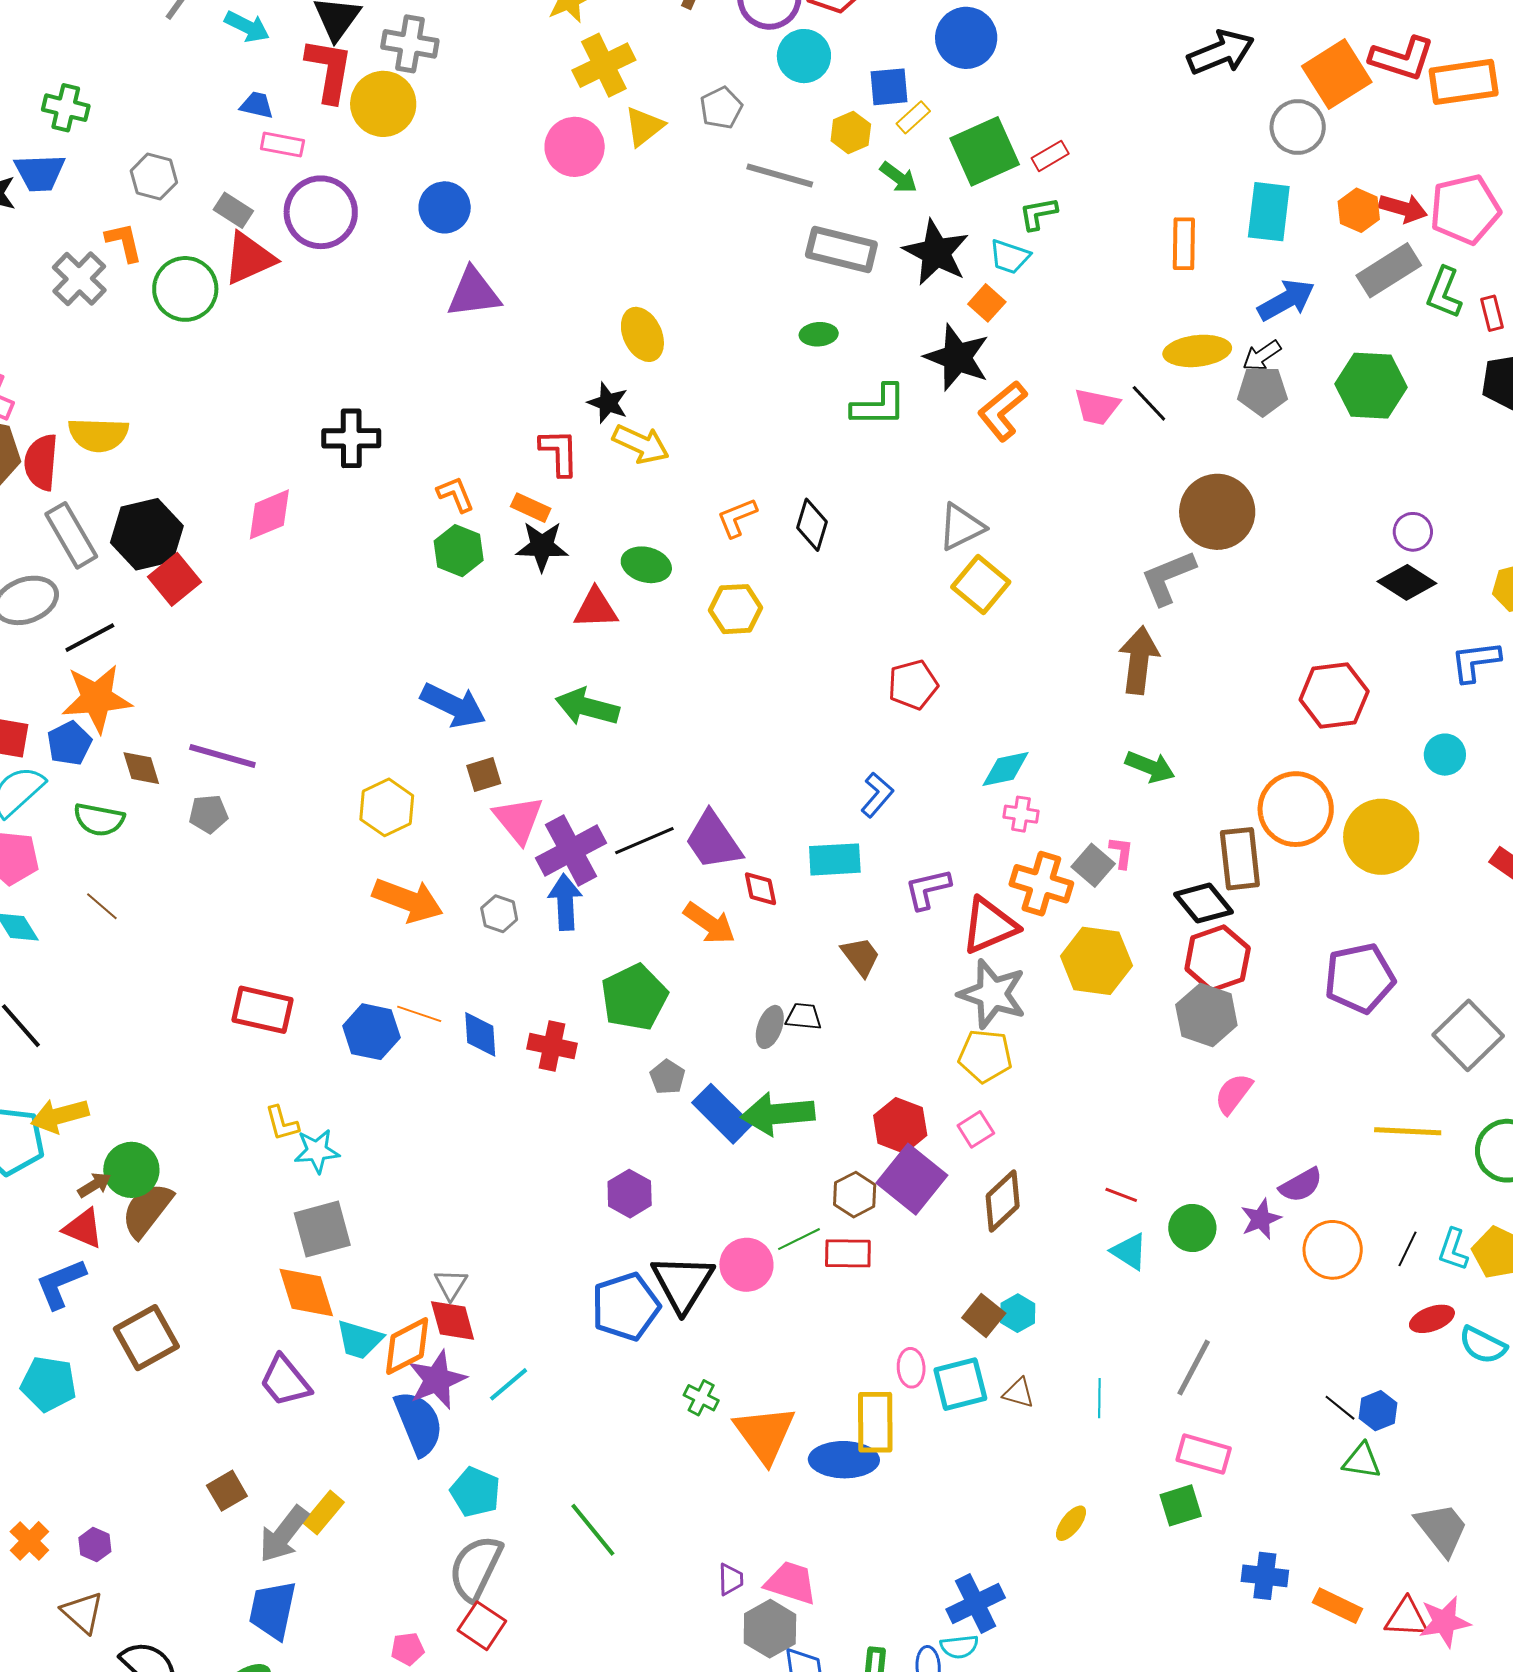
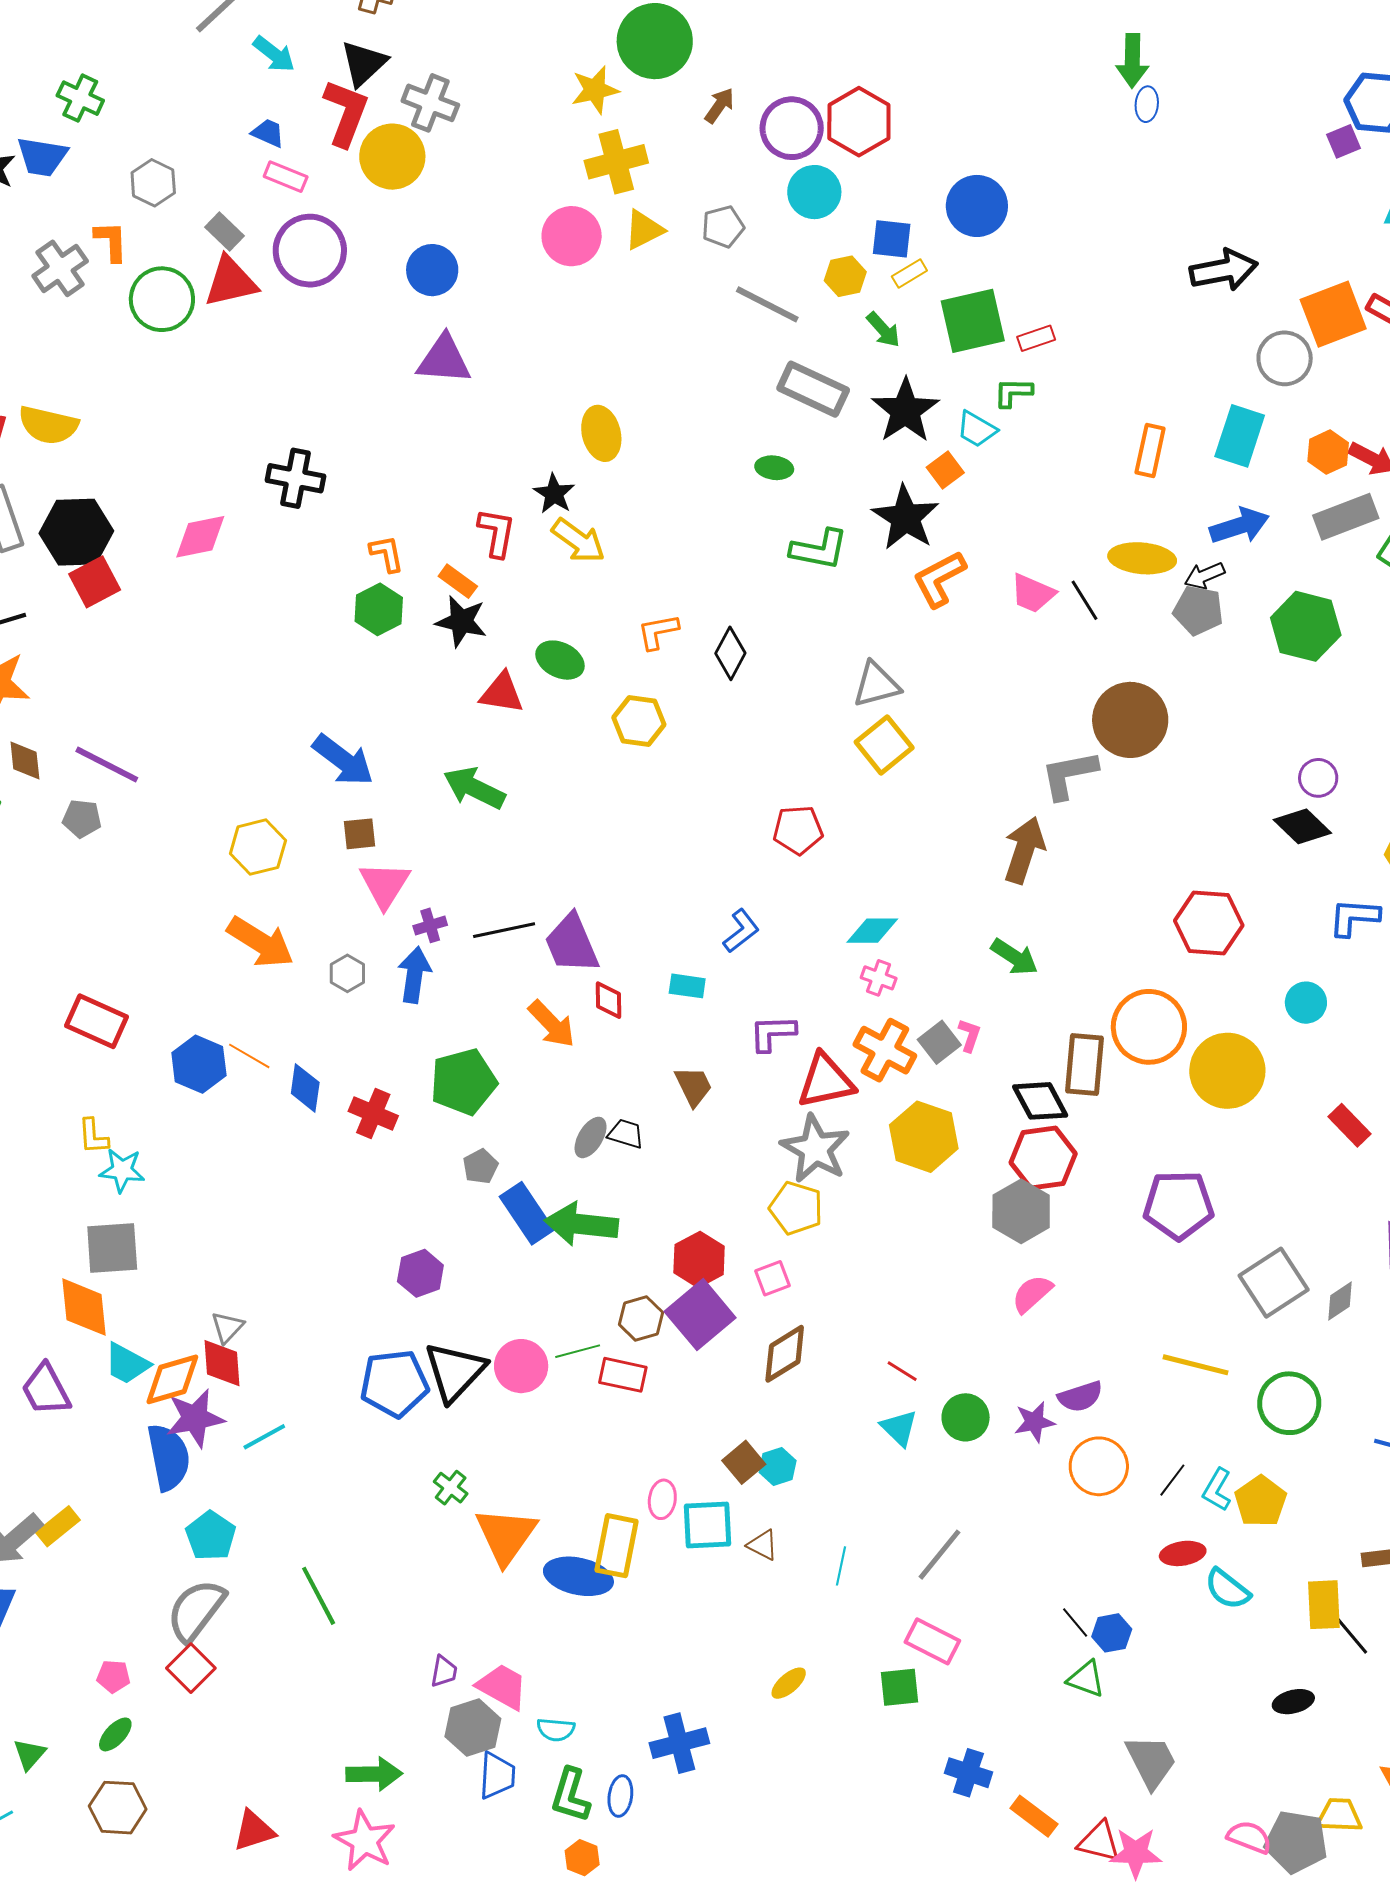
purple cross: (571, 850) -> (430, 925), size x0.5
cyan rectangle: (835, 859) -> (687, 986), size x0.7
cyan semicircle: (959, 1647) -> (556, 1730), moved

